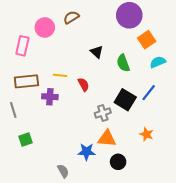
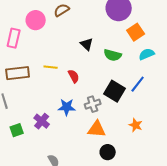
green semicircle: (123, 63) -> (113, 55), turned -54
purple cross: (50, 97) -> (42, 121), moved, turned 35
blue star: (87, 152) -> (67, 107), moved

